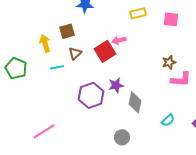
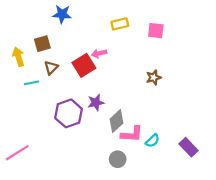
pink L-shape: (181, 79) -> (132, 134), moved
gray diamond: (135, 102) -> (117, 121), turned 35
gray circle: (122, 137) -> (118, 159), moved

